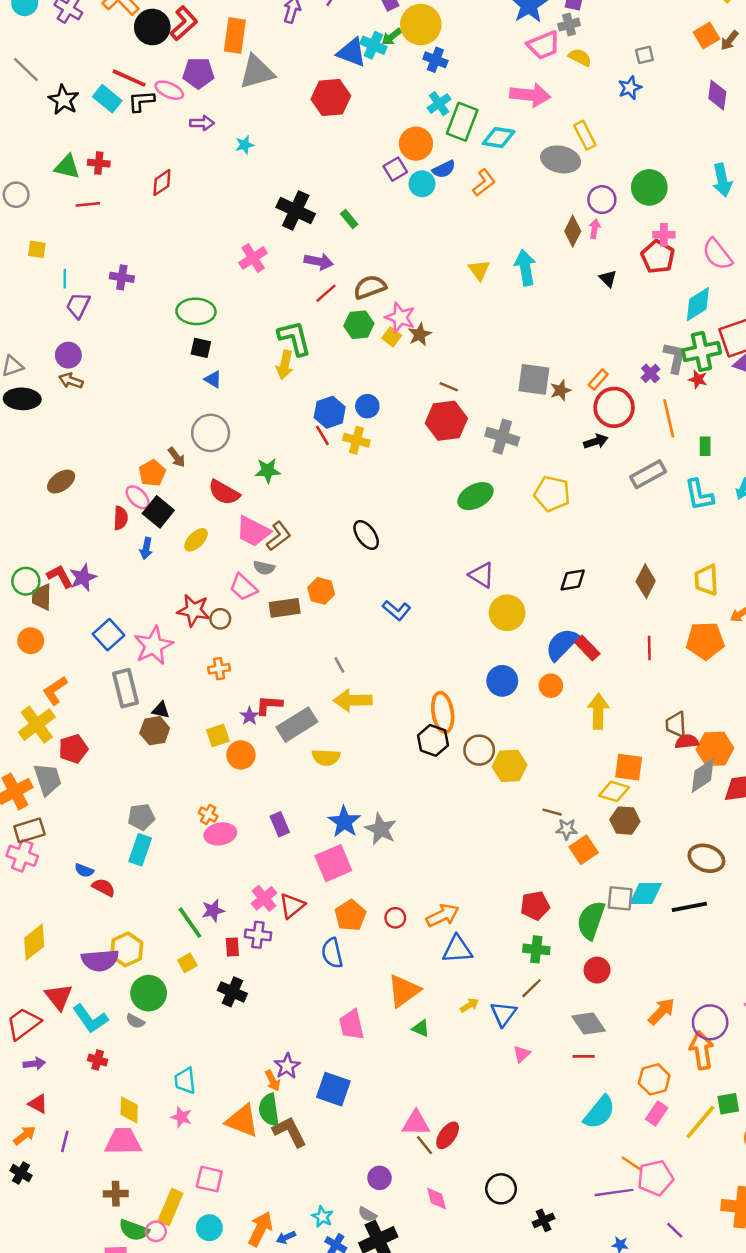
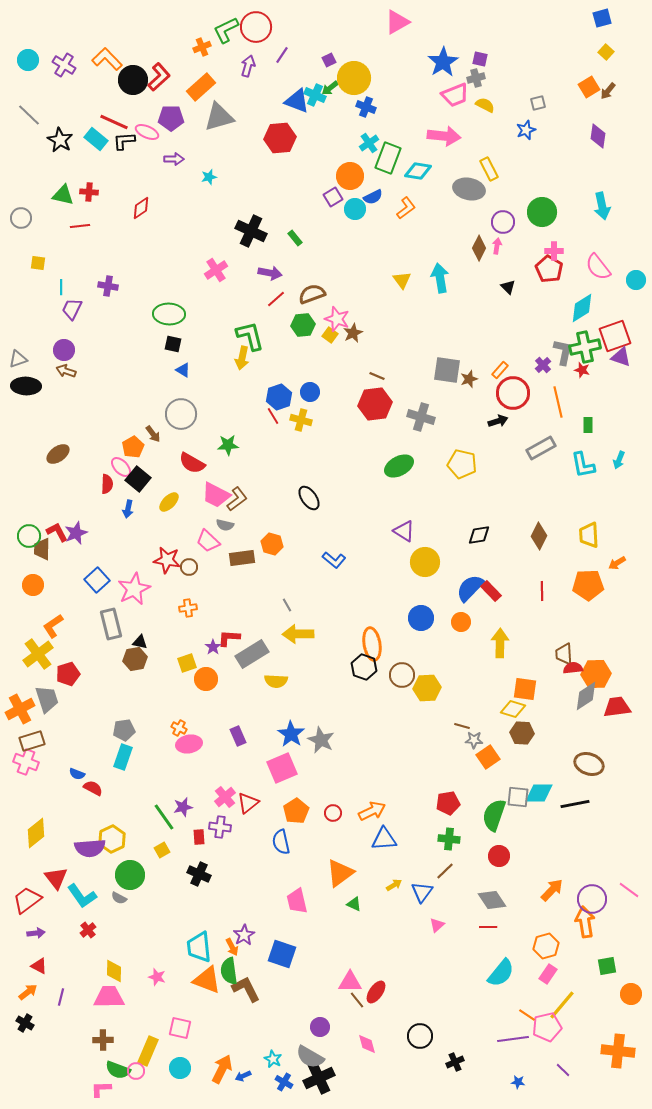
orange rectangle: (235, 35) -> (201, 87), turned 40
red cross: (98, 1060) -> (88, 930), turned 35
cyan trapezoid: (185, 1081) -> (199, 947), moved, size x1.4
yellow line: (700, 1122) -> (562, 1005), moved
gray semicircle: (367, 1214) -> (310, 1057), size x1.8

